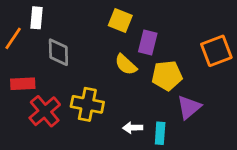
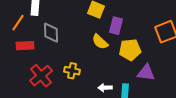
red rectangle: (23, 84) -> (25, 46), moved
yellow cross: (87, 104) -> (72, 71), size x0.7
purple triangle: (189, 107) -> (146, 73), turned 48

